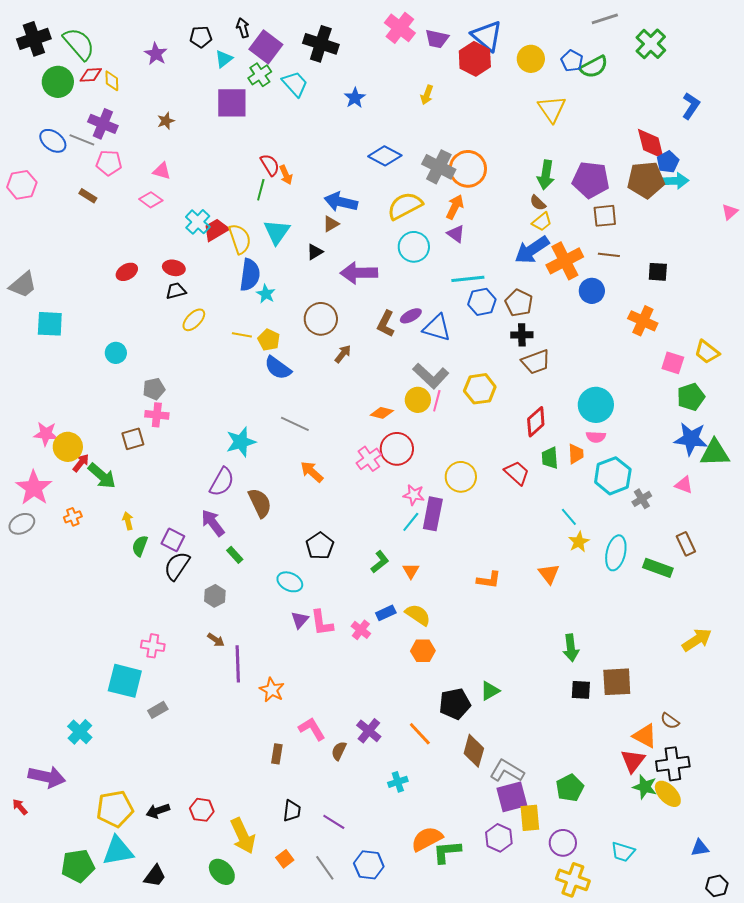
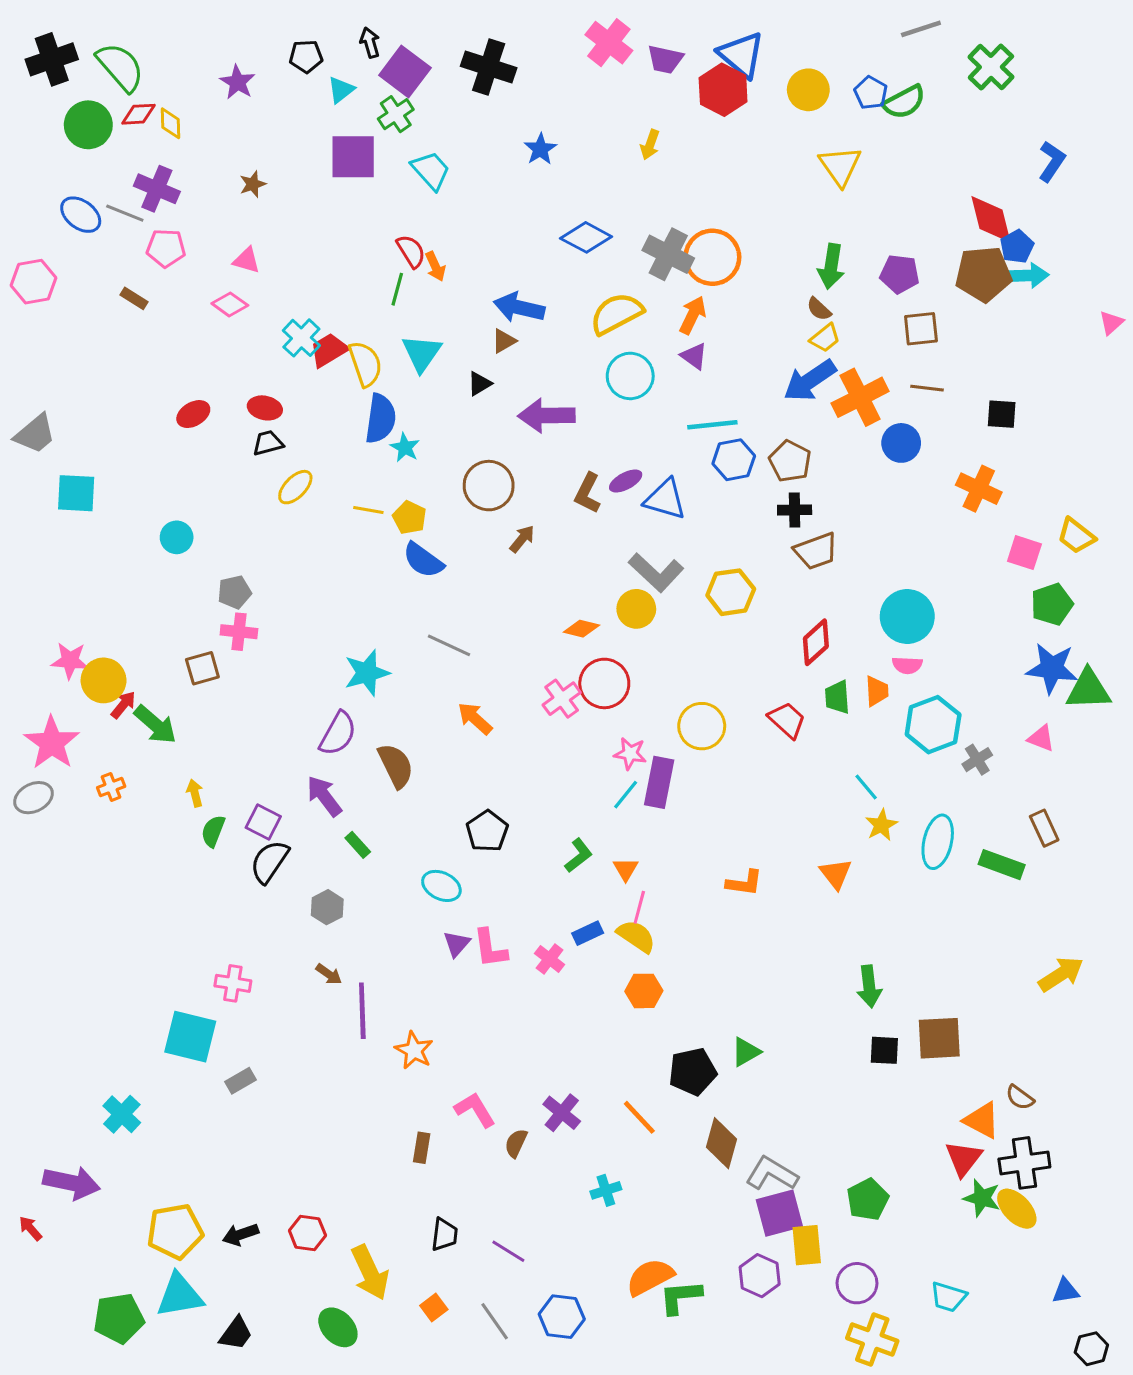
cyan trapezoid: (295, 84) -> (431, 170), moved
purple pentagon: (591, 180) -> (900, 274), size x0.7
pink line: (437, 401) -> (639, 907), moved

